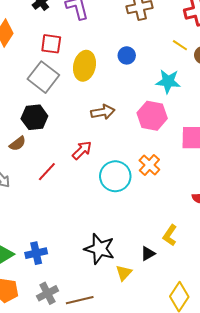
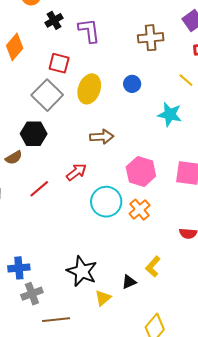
pink hexagon: (152, 116) -> (141, 172), moved
orange cross: (149, 165) -> (140, 210), moved
gray cross: (47, 293) -> (32, 294), moved

